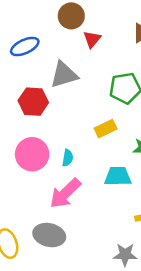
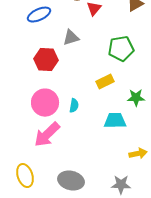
gray triangle: (64, 75) -> (71, 38), size x0.7
pink arrow: (65, 193) -> (47, 135), moved
gray ellipse: (49, 235) -> (71, 181), moved

